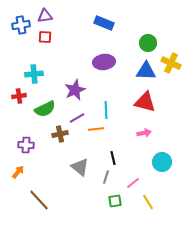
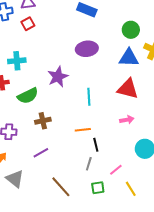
red square: (45, 37) -> (28, 24), turned -32
purple line: (77, 118) -> (41, 153), moved
orange line: (96, 129) -> (83, 130), moved
gray triangle: (80, 167) -> (15, 179), moved
brown line: (39, 200) -> (61, 187), moved

